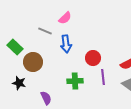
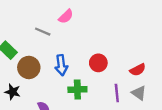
blue arrow: (66, 44) -> (61, 65), moved
purple line: (103, 77) -> (117, 93), moved

